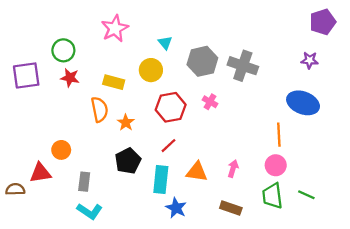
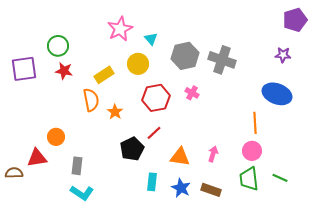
pink star: (115, 28) -> (120, 29), moved
yellow rectangle: (114, 82) -> (104, 75), turned -48
black pentagon: (128, 161) -> (132, 149), moved
cyan rectangle: (161, 179) -> (152, 182), moved, size x0.7
blue star: (176, 208) -> (181, 188), moved

